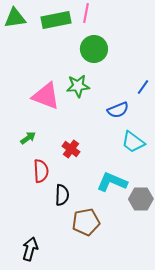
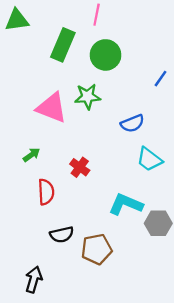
green rectangle: (56, 20) -> (63, 45), moved, turned -56
blue line: (143, 87) -> (161, 79), moved
black semicircle: (62, 195) -> (62, 235), moved, turned 75

